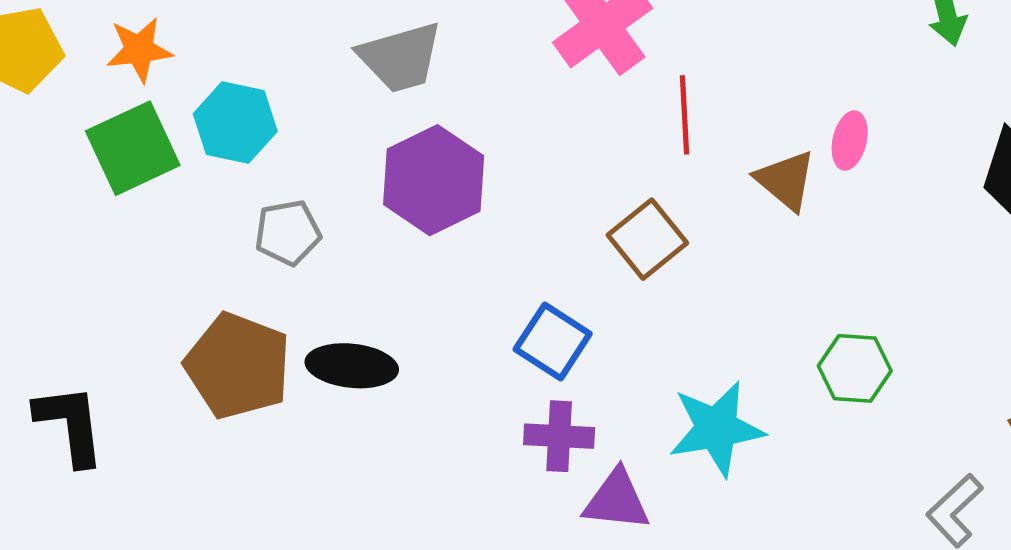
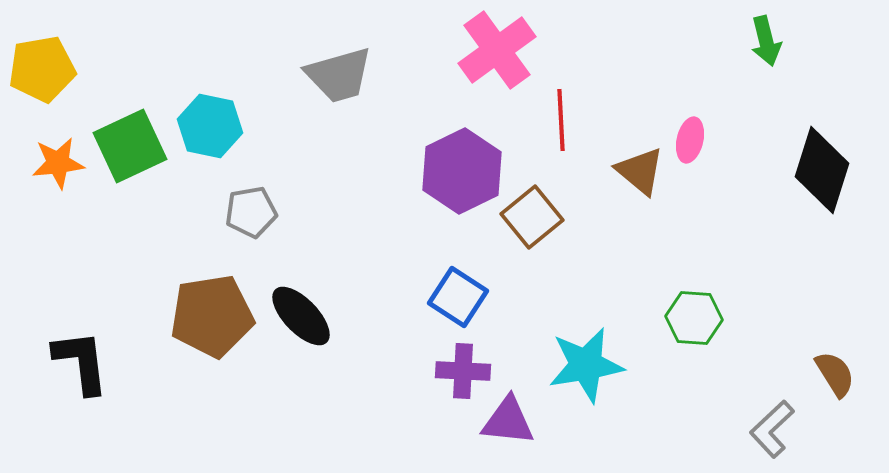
orange star: (139, 50) -> (58, 163), moved
purple hexagon: (434, 180) -> (462, 171), moved
brown pentagon: (238, 366) -> (212, 316), turned -30
black ellipse: (352, 366) -> (301, 316), turned 40

